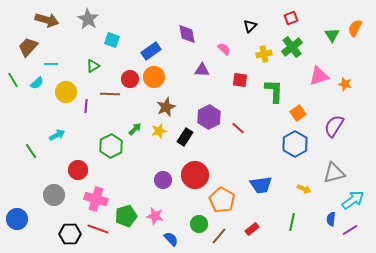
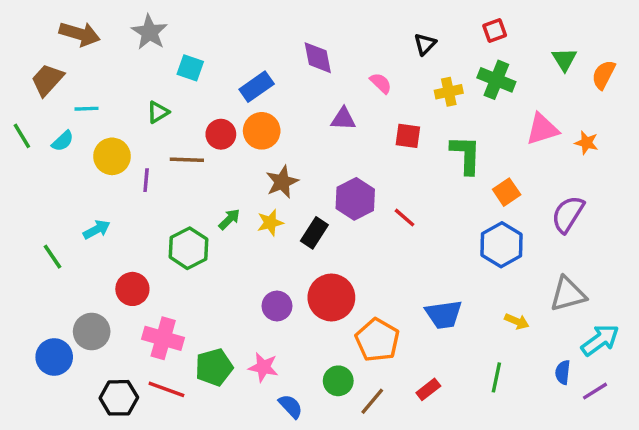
orange semicircle: (355, 28) -> (604, 75), moved
green cross: (292, 47) -> (496, 80), turned -30
blue circle: (17, 219) -> (54, 357), moved

